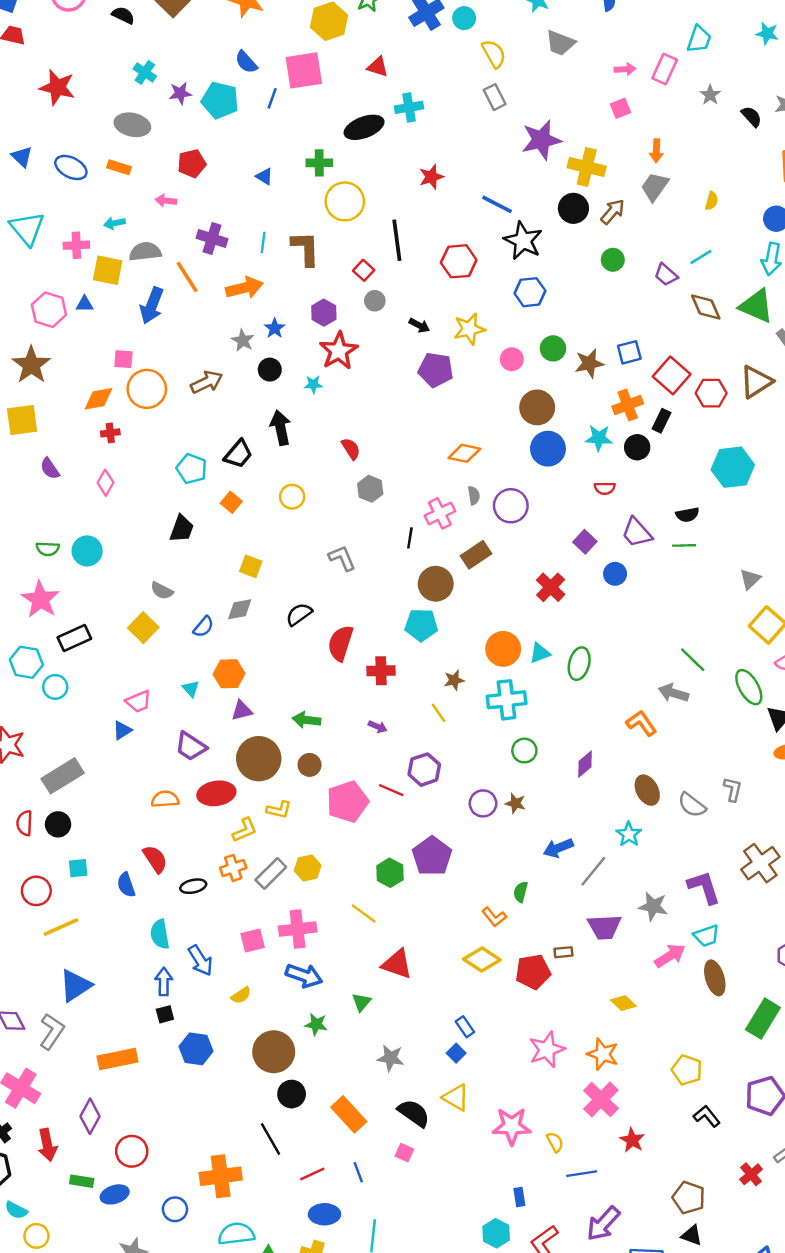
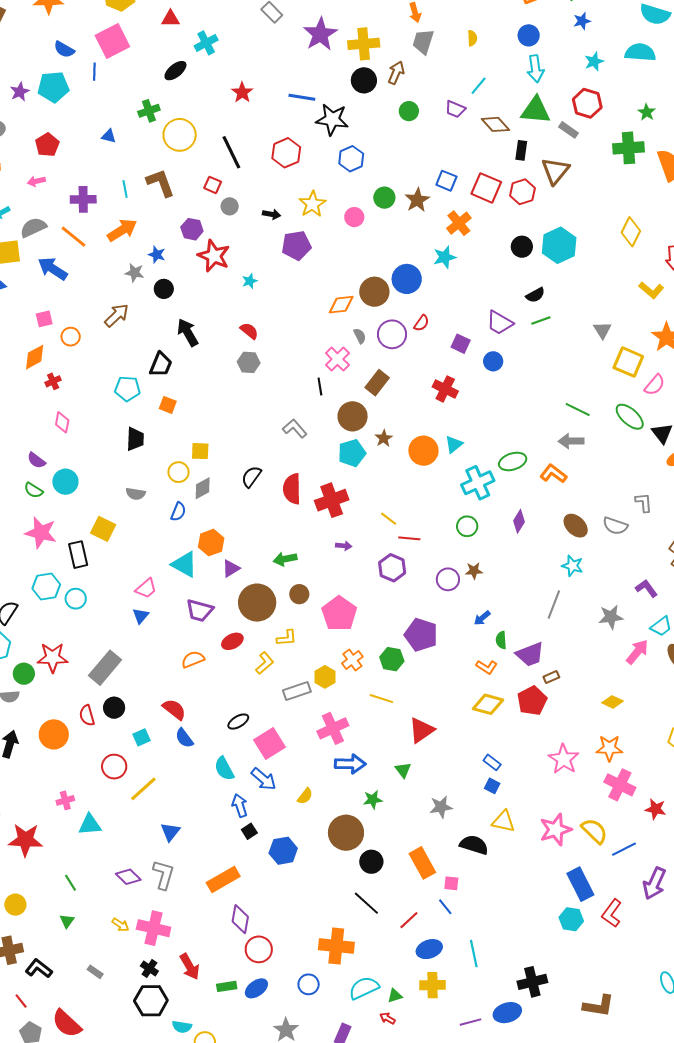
black ellipse: (364, 127) -> (175, 71), size x0.7
blue arrow: (152, 306) -> (53, 269), turned 120
blue square: (629, 352) -> (446, 181), turned -35
cyan star: (313, 384) -> (250, 281), moved
orange circle: (147, 389) -> (71, 337), size x0.6
brown circle: (537, 407) -> (374, 292), moved
black rectangle: (661, 421) -> (521, 150), moved
black circle: (637, 447) -> (522, 247), moved
purple semicircle: (50, 469) -> (36, 460), moved
red semicircle: (605, 488) -> (422, 323), moved, turned -36
gray hexagon: (370, 489) -> (249, 362), moved
yellow circle: (292, 497) -> (179, 472), moved
green semicircle: (48, 549) -> (33, 490), turned 48
gray L-shape: (342, 558) -> (295, 428), moved
yellow square: (143, 628) -> (103, 529), moved
black rectangle: (74, 638) -> (78, 555), turned -60
green ellipse: (579, 664) -> (513, 461), moved, turned 76
red cross: (381, 671) -> (332, 500), size x1.4
brown star: (454, 680) -> (384, 438), moved
cyan triangle: (191, 689) -> (184, 564), size x1.8
cyan cross: (507, 700) -> (478, 483), moved
red line: (391, 790) -> (409, 538), moved
red ellipse: (216, 793) -> (232, 641), size x0.7
blue arrow: (558, 848) -> (482, 618), moved, size x0.7
red semicircle: (155, 859) -> (174, 709), moved
orange cross: (233, 868) -> (352, 660), moved
gray rectangle: (271, 873) -> (297, 691), turned 44
purple L-shape: (704, 887) -> (646, 588), size x0.7
purple trapezoid: (604, 927) -> (530, 654), moved
pink square: (253, 941) -> (270, 743), moved, size x1.4
red triangle: (397, 964) -> (421, 730), turned -36
blue triangle: (75, 986) -> (170, 832), size x0.7
orange rectangle: (349, 1114) -> (422, 863), turned 32
purple diamond: (90, 1116) -> (240, 919), moved
yellow semicircle: (555, 1142) -> (594, 831), size x1.6
pink square: (404, 1153) -> (451, 883), moved
orange cross: (221, 1176) -> (336, 946), turned 32
blue rectangle: (519, 1197) -> (580, 884), size x2.0

